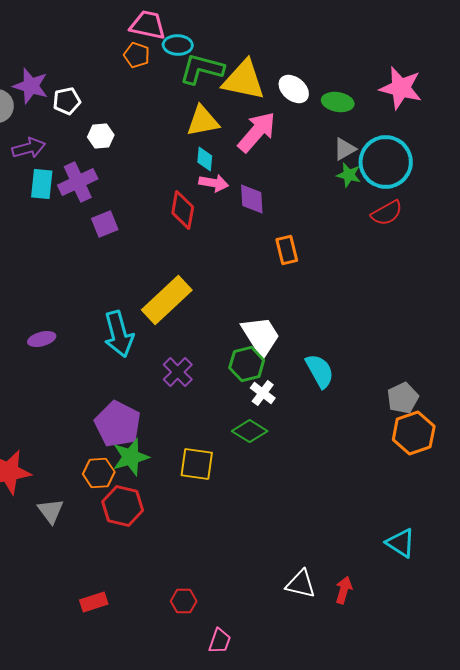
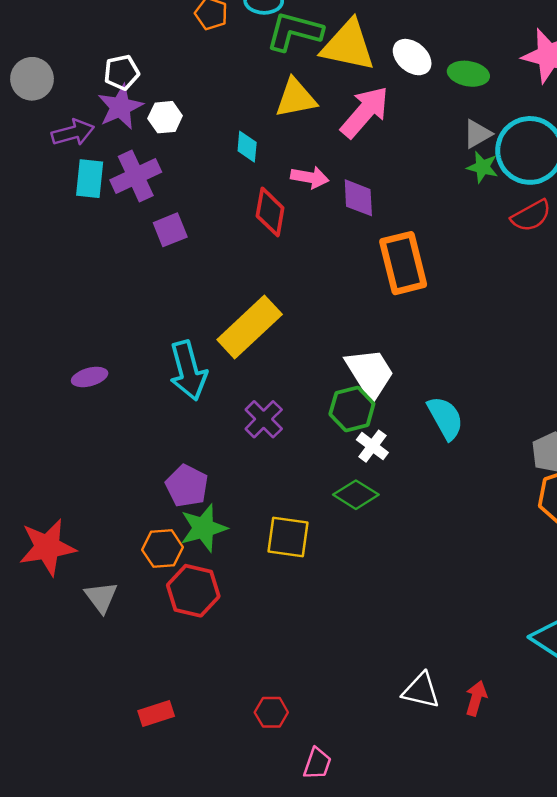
purple star: (31, 86) -> (120, 107), moved, turned 30
cyan diamond: (205, 159) -> (247, 147), moved
orange rectangle: (287, 250) -> (403, 263), size x1.6
purple pentagon: (118, 424) -> (187, 486), size x0.7

